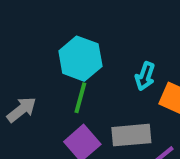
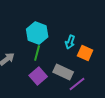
gray rectangle: (131, 135) -> (63, 72), turned 30

